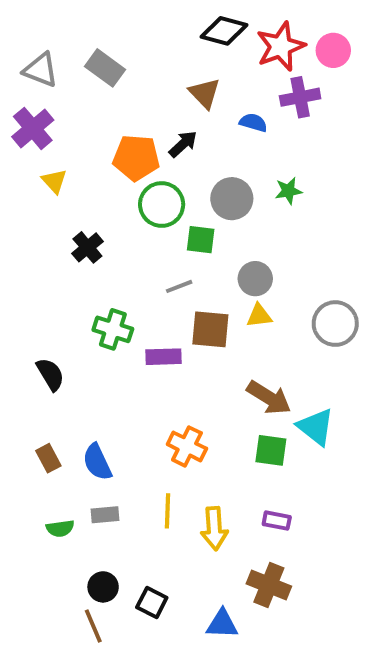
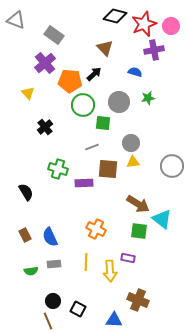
gray triangle: (41, 70) -> (16, 20), moved
blue semicircle: (253, 123) -> (135, 72), moved
purple cross: (33, 128) -> (45, 63), moved
purple rectangle: (277, 521) -> (128, 258), moved

